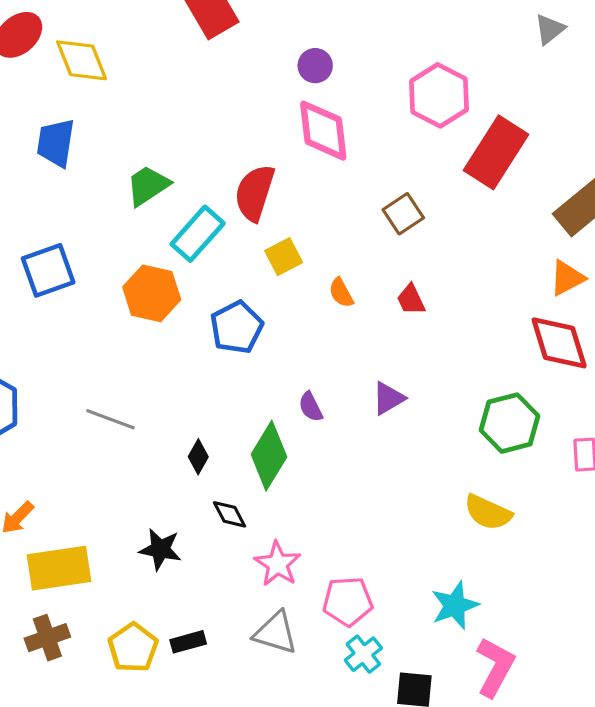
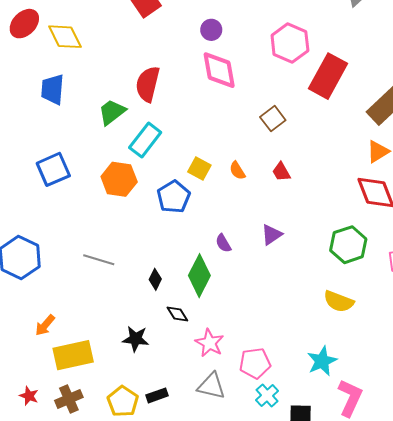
red semicircle: (255, 193) -> (148, 84), moved
yellow square: (284, 257) -> (199, 169), moved, turned -30

